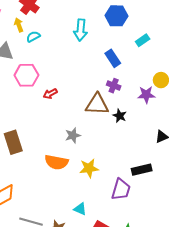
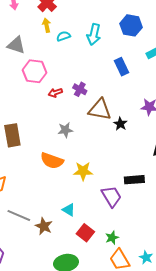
yellow arrow: (19, 25) -> (47, 25), moved
cyan semicircle: (33, 37) -> (63, 36), moved
purple cross: (114, 86) -> (80, 89), moved
gray star: (73, 135) -> (65, 130), moved
purple trapezoid: (121, 189) -> (111, 196), turned -55

